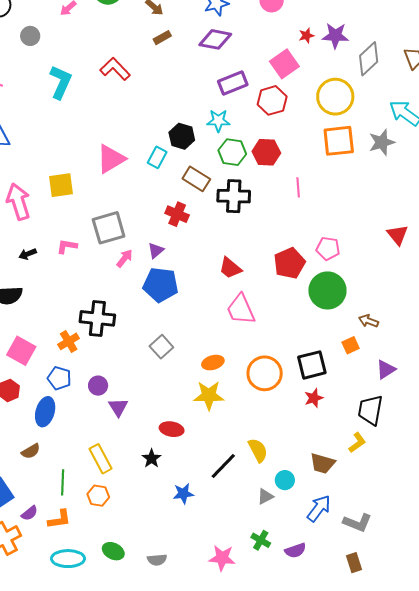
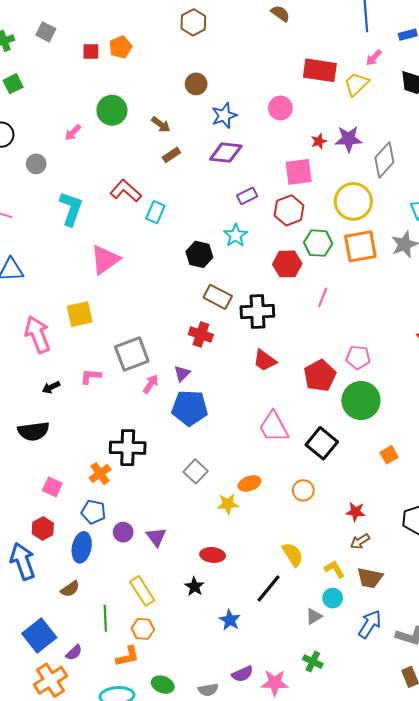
pink square: (284, 64) -> (299, 172), turned 32
purple rectangle: (233, 83) -> (247, 196), size x0.7
cyan star: (218, 121) -> (236, 235), turned -30
green hexagon: (232, 152) -> (318, 243), moved
cyan rectangle: (157, 157) -> (155, 212), moved
pink triangle: (111, 159) -> (105, 260), moved
pink line: (298, 187) -> (323, 297), turned 30
red trapezoid: (230, 268) -> (265, 360), moved
brown arrow: (368, 321) -> (360, 541), moved, turned -48
pink square: (21, 351) -> (52, 487), size x0.7
black square: (312, 365) -> (322, 443), moved, turned -32
orange circle: (265, 373) -> (303, 490), size x0.6
purple circle: (98, 386) -> (123, 532), moved
yellow star: (209, 395) -> (228, 504), moved, size x0.7
red star: (314, 398) -> (356, 512), turned 30
yellow L-shape: (357, 443) -> (334, 569), moved, turned -80
yellow semicircle: (258, 450) -> (293, 555), moved
blue star: (183, 494) -> (230, 620), turned -30
orange L-shape: (59, 519) -> (128, 656), moved
purple semicircle: (295, 551) -> (242, 674), moved

